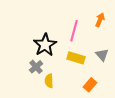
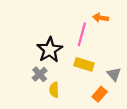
orange arrow: (100, 20) -> (101, 18), moved, turned -104
gray triangle: (102, 55) -> (114, 74), moved

